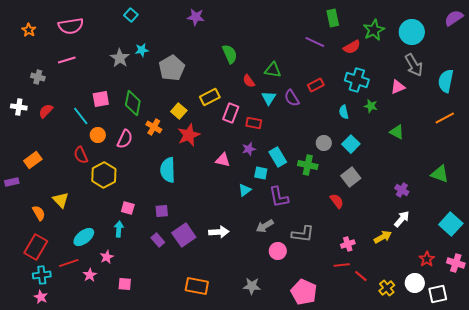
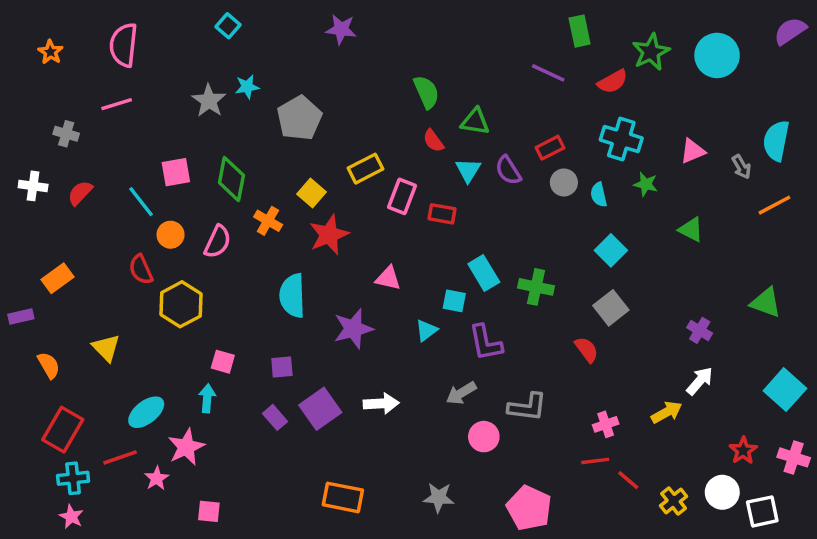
pink semicircle: (71, 26) -> (124, 45), turned 105
green semicircle: (230, 54) -> (426, 92), moved
gray arrow: (414, 65) -> (741, 167), moved, size x0.6
gray circle: (324, 143) -> (564, 182), moved
purple star: (249, 149) -> (353, 329), moved, size x1.6
orange semicircle: (39, 213) -> (49, 365), moved
pink star: (107, 257) -> (186, 447), size x1.5
pink square: (125, 284) -> (209, 511), moved

